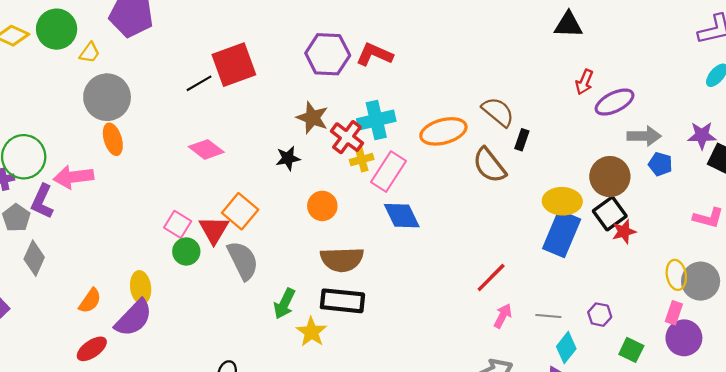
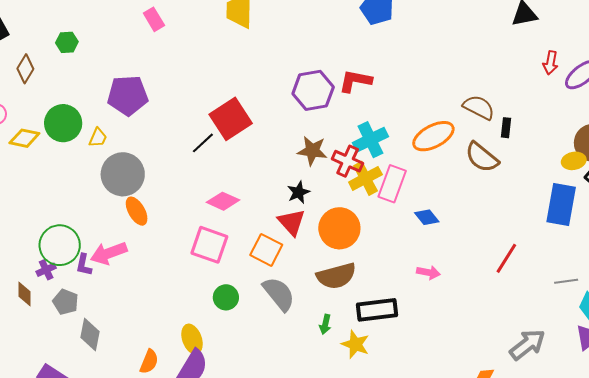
yellow cross: (362, 160) -> (365, 178), size x1.5
purple L-shape: (42, 201) -> (84, 265), moved, size x0.7
yellow ellipse: (562, 201) -> (574, 161), moved, size x0.7
orange circle: (322, 206) -> (339, 228), size x1.5
blue diamond: (402, 216) -> (427, 217), moved, size x0.7
pink square: (178, 224) -> (209, 245), moved, size x1.5
red triangle: (214, 230) -> (292, 222), moved
brown semicircle: (342, 259) -> (336, 276), moved
green arrow: (284, 304) -> (325, 324), size x0.7
pink arrow: (503, 316) -> (428, 272), moved, turned 85

